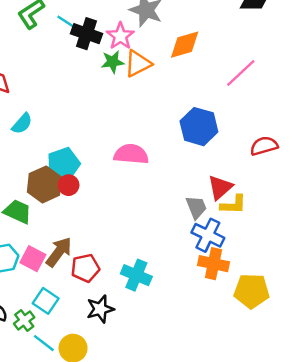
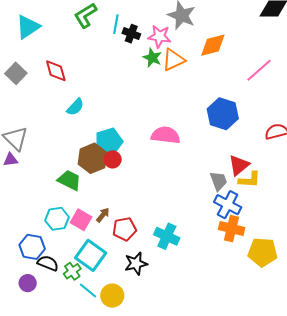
cyan line: (68, 23) -> (116, 24), turned 66
black cross: (87, 34) -> (131, 34), size x0.7
pink star: (120, 36) -> (159, 36), turned -30
green star: (113, 62) -> (152, 58), turned 30
brown arrow: (59, 252) -> (103, 215), size x0.6
cyan square: (46, 301) -> (91, 255), size x1.4

